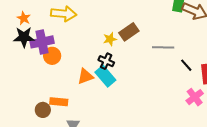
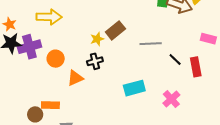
orange circle: (52, 56) -> (56, 59), moved
black cross: (106, 61) -> (95, 61), turned -35
cyan rectangle: (105, 76) -> (134, 88), moved, turned -60
pink cross: (195, 97) -> (171, 99), moved

